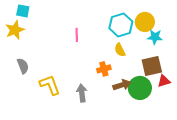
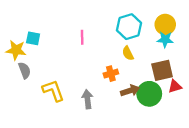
cyan square: (23, 11) -> (33, 38), moved
yellow circle: (145, 22) -> (165, 25), moved
yellow star: (15, 30) -> (16, 50), moved, turned 30

